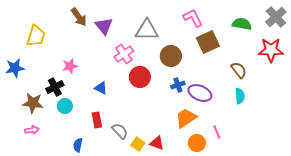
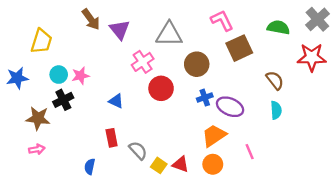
cyan circle: (65, 106) -> (59, 75), moved
orange circle: (197, 143) -> (213, 164), moved

